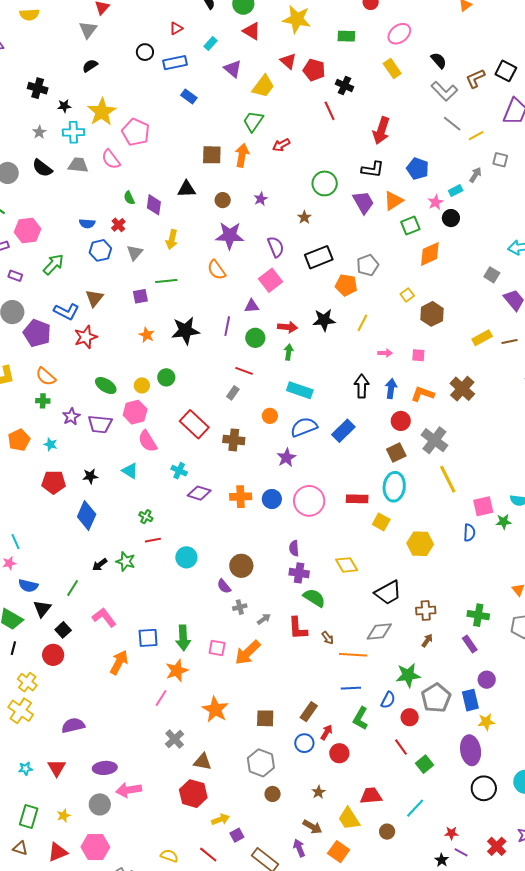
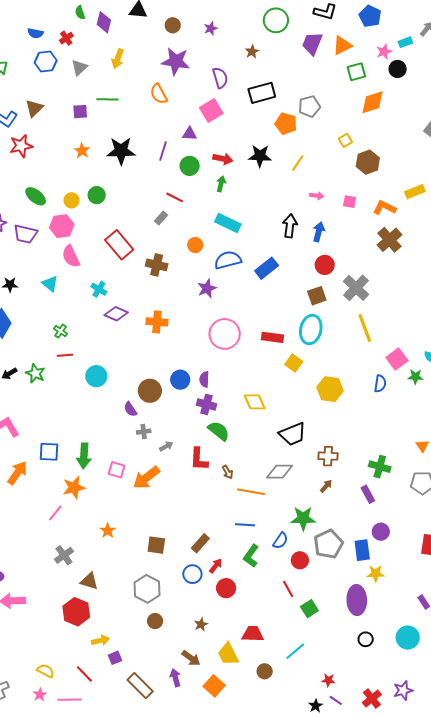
purple trapezoid: (363, 202) -> (312, 43), turned -135
orange L-shape: (423, 394) -> (384, 208), moved
blue circle: (272, 499) -> (180, 380), moved
pink square: (483, 506) -> (397, 359), turned -30
orange star: (215, 709) -> (108, 531), size x0.6
black circle: (484, 788) -> (366, 639), size x0.6

